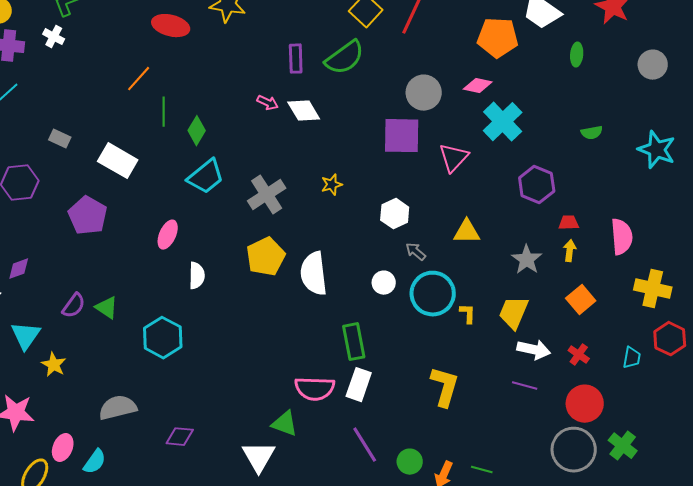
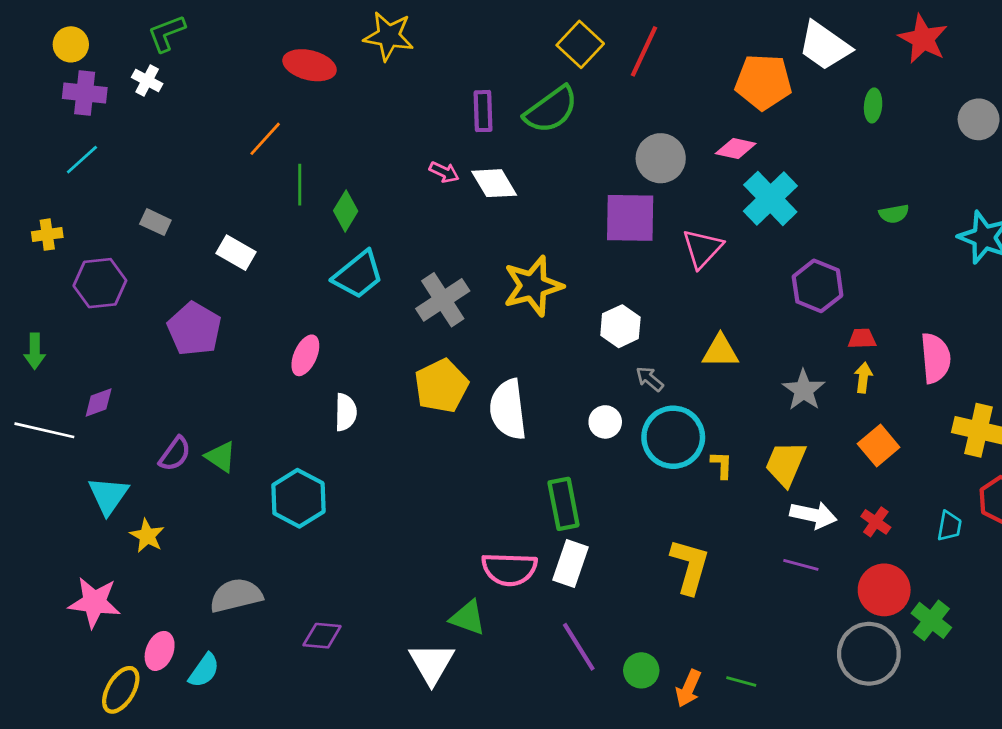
white rectangle: (118, 161) -> (236, 253), size x0.7
yellow star: (332, 185) -> (533, 286), size x2.0
green cross: (623, 446) -> (931, 620), moved

